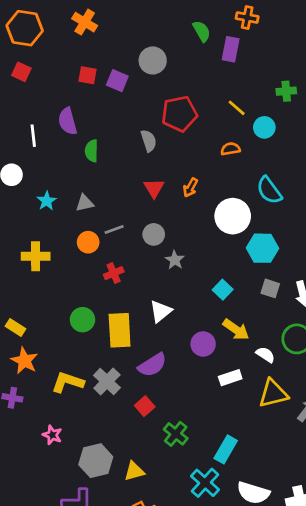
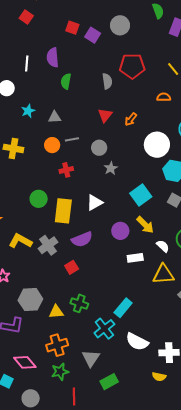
cyan square: (223, 290) -> (141, 195), size x1.5
green cross: (176, 434) -> (79, 303), moved, turned -30

